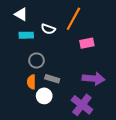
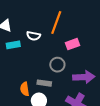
gray circle: (36, 60) -> (57, 65), moved

